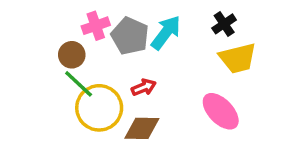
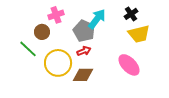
gray pentagon: (130, 36) -> (84, 31), moved
green line: (79, 84) -> (28, 49), moved

